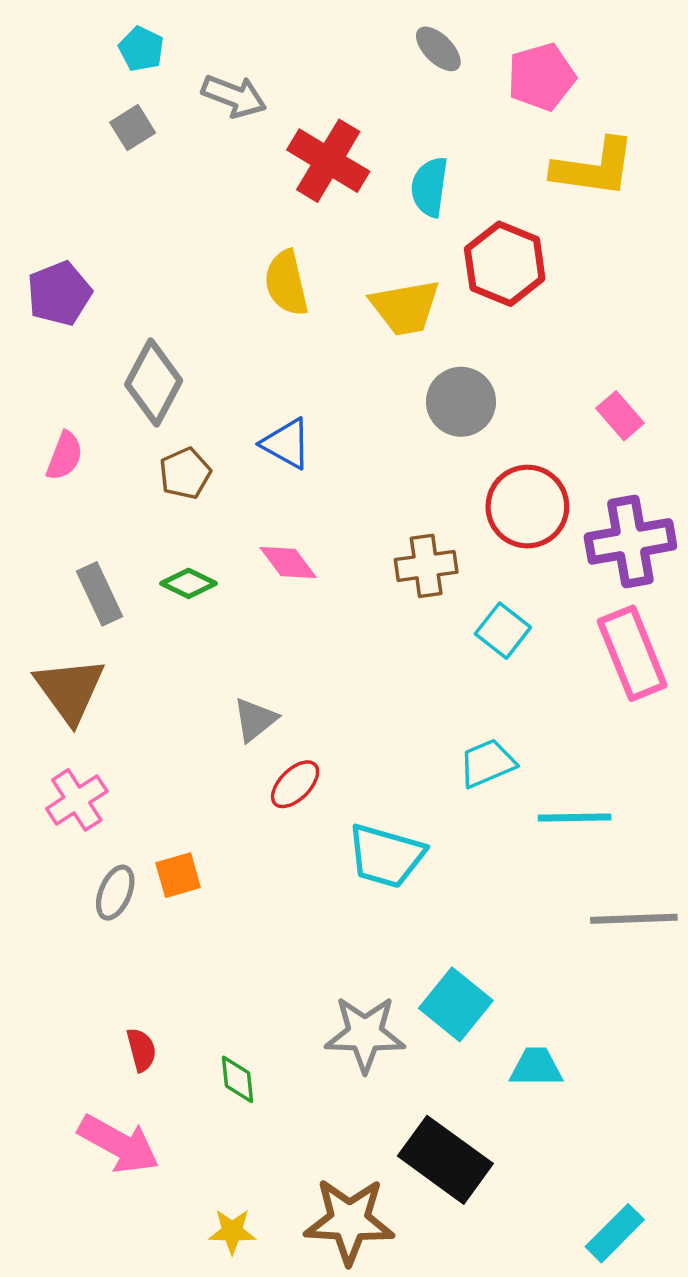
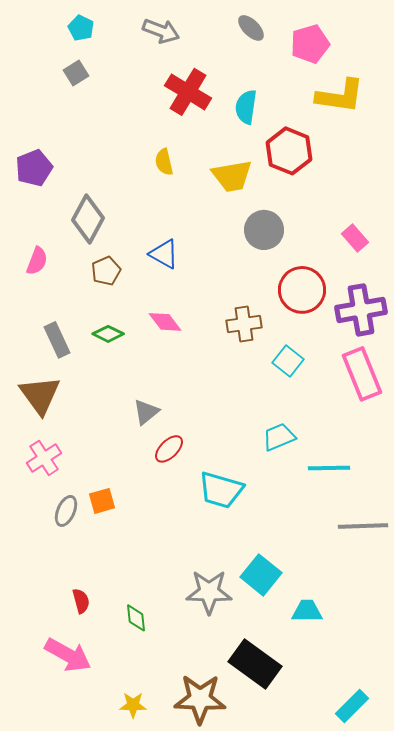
gray arrow: (234, 96) -> (161, 31), moved
yellow semicircle: (286, 283) -> (164, 162), size x0.7

